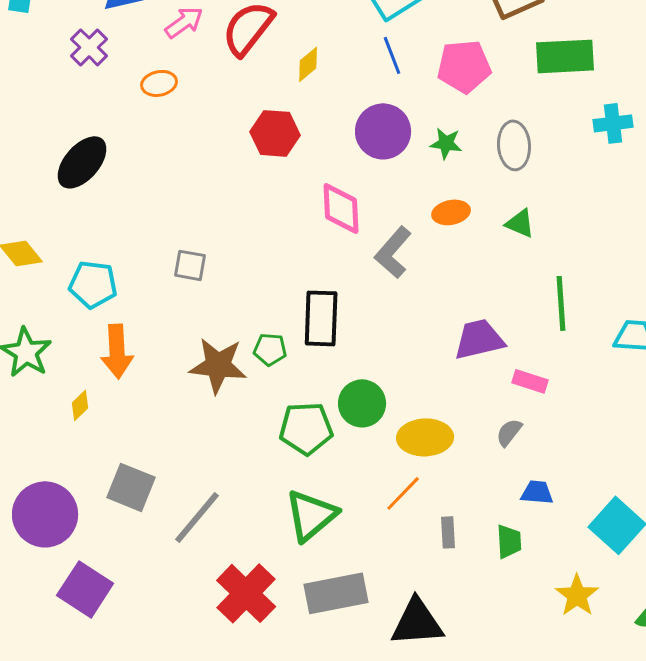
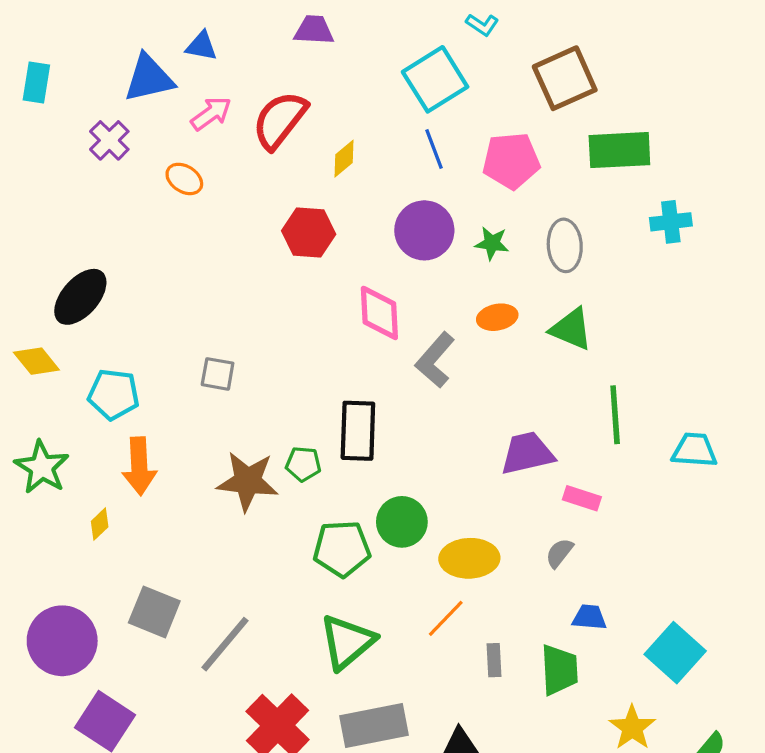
orange ellipse: (159, 83) -> (184, 179), turned 44
black ellipse: (82, 162) -> (80, 297), moved
green triangle: (520, 223) -> (571, 329), size x1.4
green trapezoid: (509, 541) -> (559, 670), size x1.4

